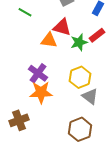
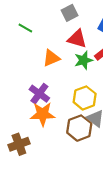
red triangle: (62, 27) -> (77, 39), moved
orange triangle: (49, 40) -> (51, 58), turned -30
brown hexagon: (80, 129) -> (79, 128), moved

